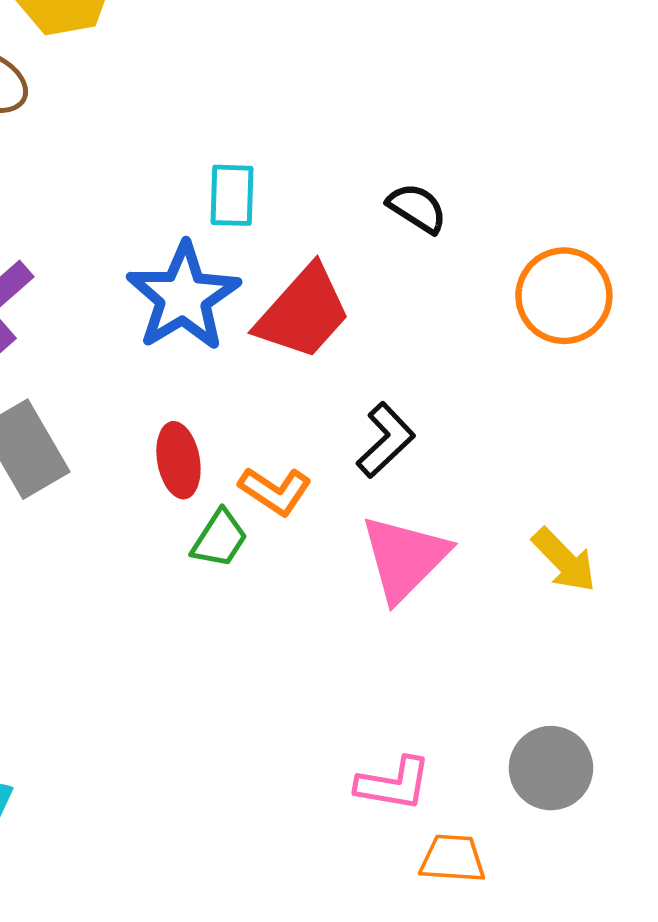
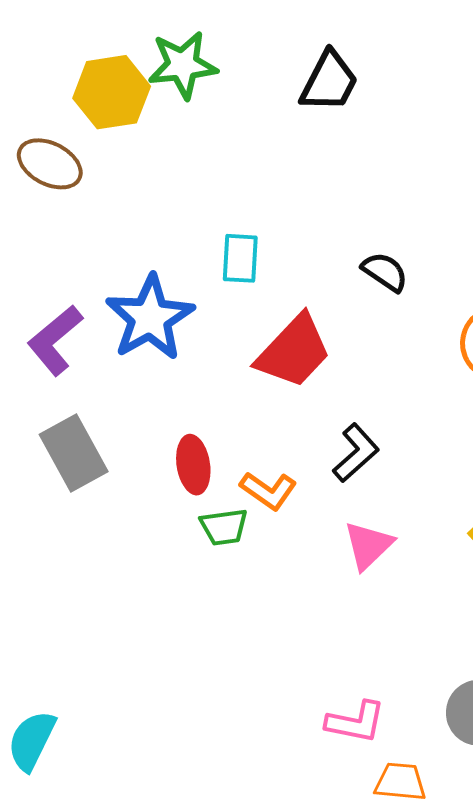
blue star: (183, 297) -> (150, 318), moved
green trapezoid: (220, 539) -> (224, 527), turned 48
pink triangle: (404, 558) -> (368, 545), size x0.7

